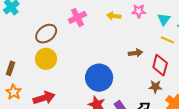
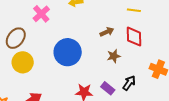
blue circle: (99, 78) -> (68, 52), moved
brown star: (155, 87) -> (114, 56), moved

